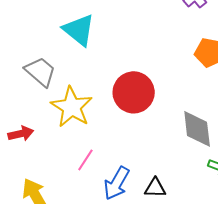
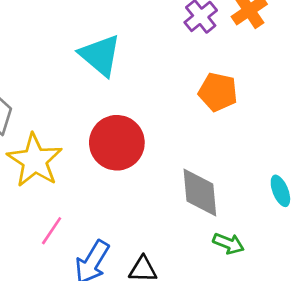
cyan triangle: (79, 30) -> (100, 55), moved

